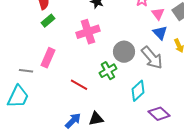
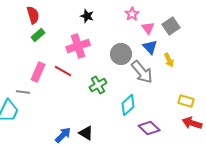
gray circle: (124, 52) -> (121, 54), moved
gray line: (26, 71) -> (23, 92), moved
red line: (79, 85) -> (63, 71), moved
black triangle: (96, 119) -> (86, 133), turned 42

